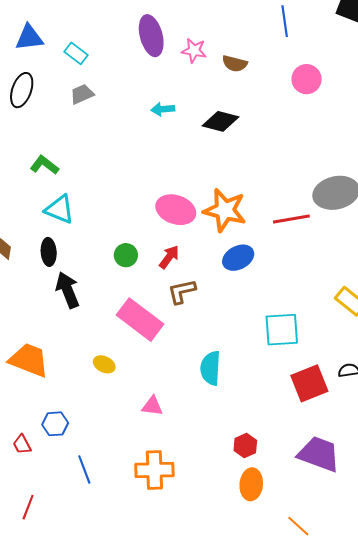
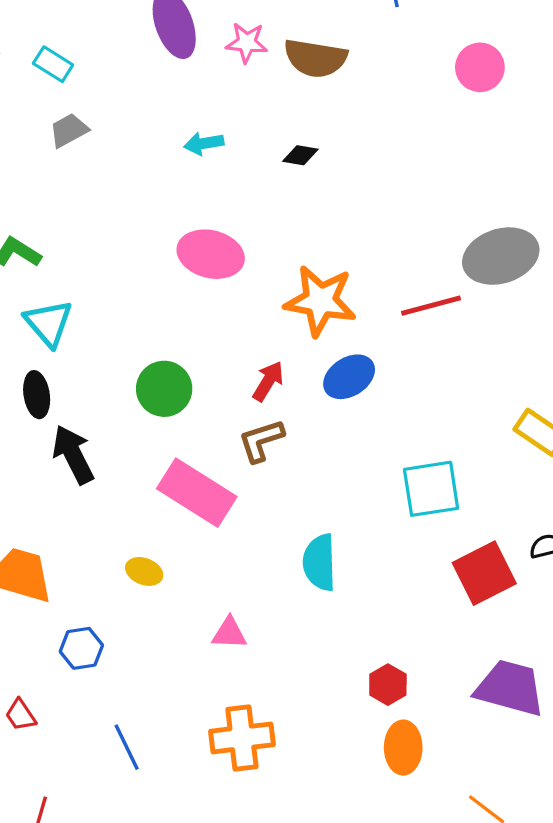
brown semicircle: (235, 64) -> (315, 58), size x1.5
pink circle: (307, 79) -> (480, 67), moved
black diamond: (220, 121) -> (300, 155), size x0.6
cyan triangle: (60, 209) -> (48, 323), turned 32
pink ellipse: (176, 210) -> (211, 254), moved
green circle: (126, 255) -> (164, 389), size x1.4
red arrow: (169, 257) -> (268, 381), moved
blue hexagon: (55, 424) -> (81, 648), moved

